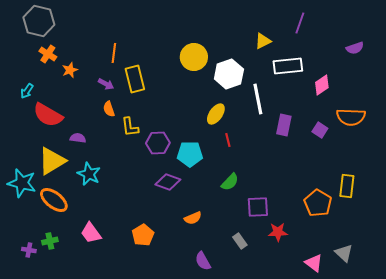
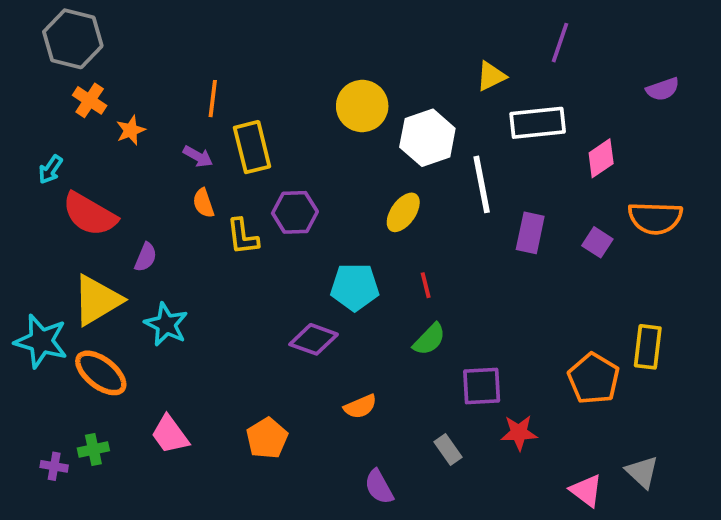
purple semicircle: (78, 138) -> (146, 257), turned 105
red line: (228, 140) -> (426, 285), moved
purple hexagon: (158, 143) -> (295, 212), moved

